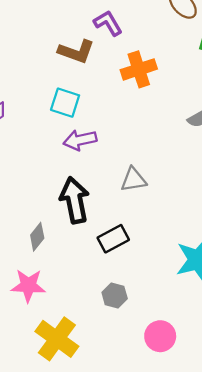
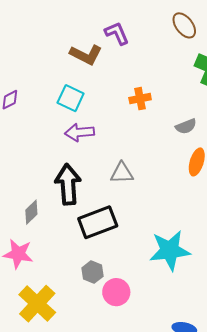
orange cross: (139, 69) -> (140, 99), moved, size x0.7
black rectangle: (113, 239) -> (98, 222), size x1.4
pink circle: (160, 336) -> (116, 292), moved

